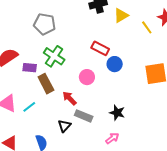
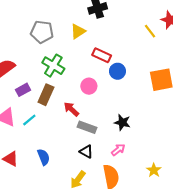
yellow triangle: (121, 15) -> (78, 31), moved
purple rectangle: (30, 68) -> (23, 90), moved, turned -32
brown rectangle: (46, 84) -> (46, 95), turned 54
black triangle: (64, 126) -> (86, 152), moved, turned -40

